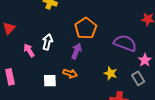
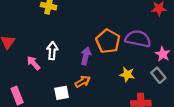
orange pentagon: (86, 28) -> (108, 41), moved
orange arrow: (70, 74) -> (83, 82), turned -40

